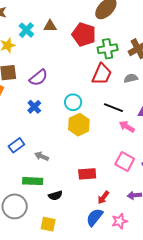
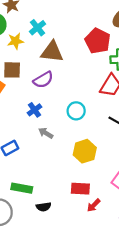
brown triangle: (50, 26) -> (52, 52), moved, size x1.6
yellow hexagon: (79, 125) -> (85, 151), moved
gray arrow: (42, 156) -> (46, 133), moved
red arrow: (103, 198) -> (94, 205), moved

